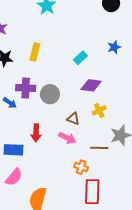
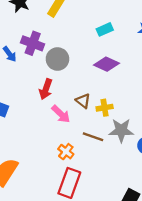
yellow cross: (99, 110) -> (105, 108), moved
brown triangle: (73, 119) -> (83, 101), moved
red arrow: (36, 133) -> (46, 89), moved

